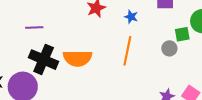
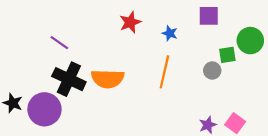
purple line: (34, 28) -> (59, 43), turned 36

